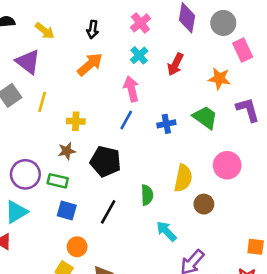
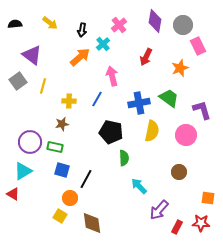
yellow arrow: (45, 31) -> (50, 23), moved
cyan cross: (139, 55) -> (103, 44), moved
orange star: (219, 79) -> (180, 68), turned -30
purple L-shape: (248, 110) -> (202, 110), moved
blue line: (126, 120) -> (97, 99), moved
blue cross: (166, 124) -> (139, 103), size x1.5
black pentagon: (106, 161) -> (111, 132), moved
yellow semicircle: (183, 178) -> (152, 131), moved
brown circle: (204, 204) -> (179, 172), moved
black line: (108, 212) -> (86, 179), moved

